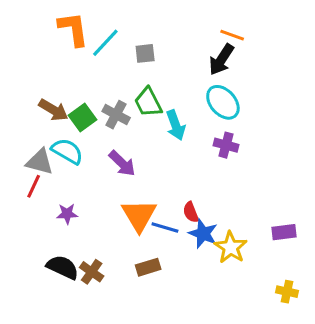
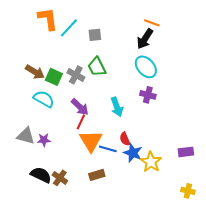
green square: (82, 118) -> (54, 77), turned -30
cyan arrow: (176, 125) -> (117, 107), moved
gray triangle: (40, 162) -> (26, 136), moved
red line: (34, 186) -> (81, 122), moved

